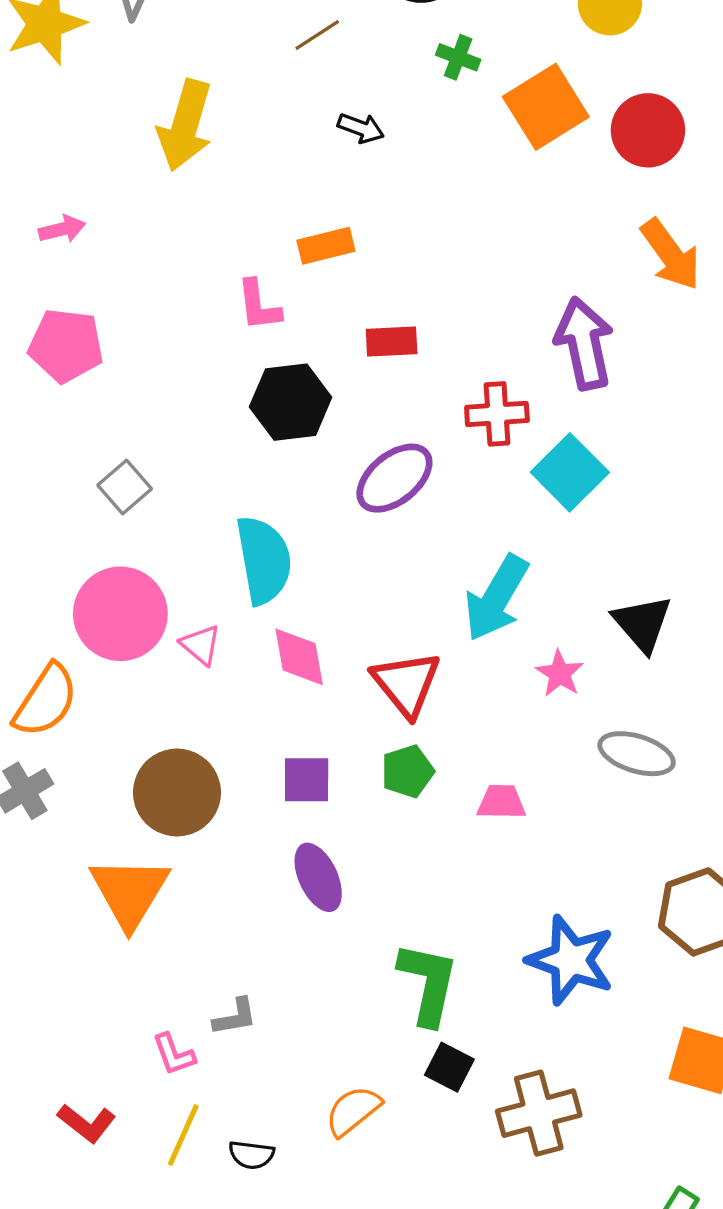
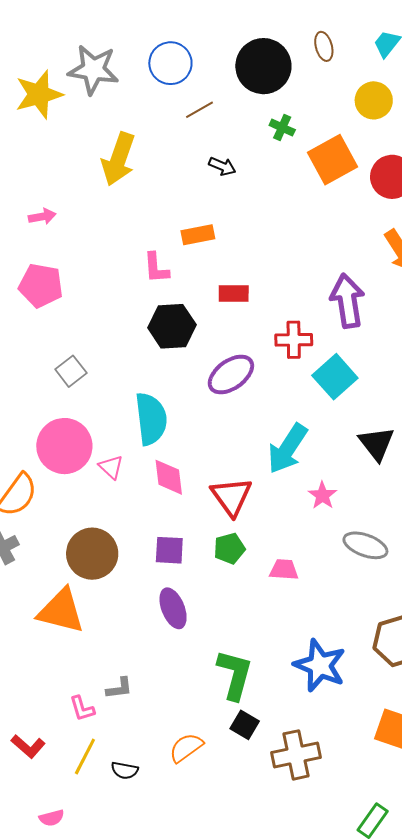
black triangle: (642, 623) -> (377, 444), moved
orange triangle: (130, 892) -> (61, 611), turned -50

